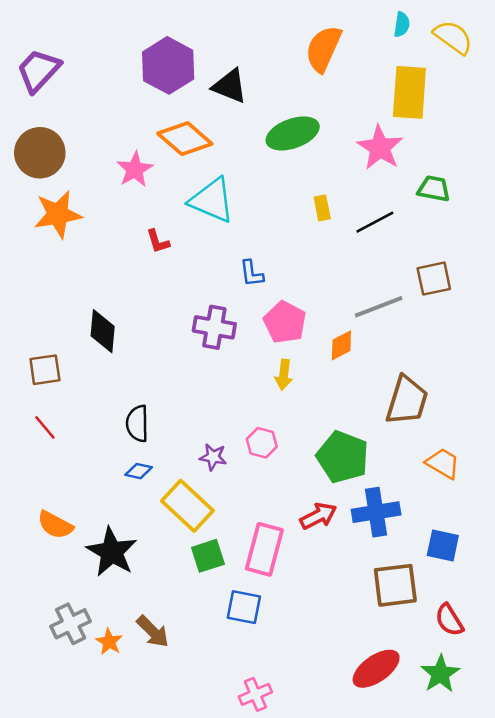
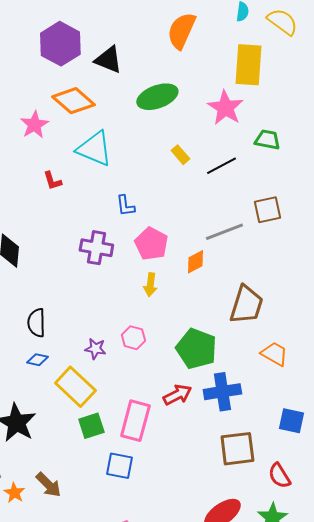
yellow rectangle: (322, 208) -> (180, 155), turned -30
blue square: (443, 545) -> (291, 421), moved

